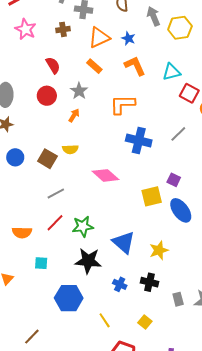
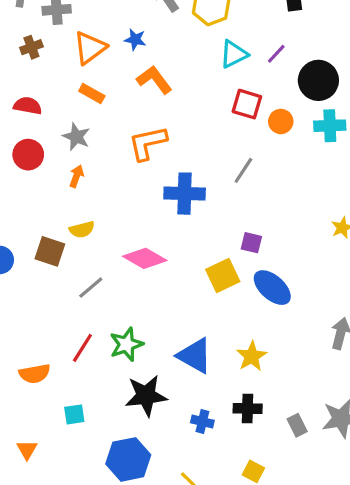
red semicircle: (53, 65) -> (28, 106), turned -36
cyan triangle: (171, 72) -> (234, 54), moved
gray line: (56, 194) -> (91, 288), moved

